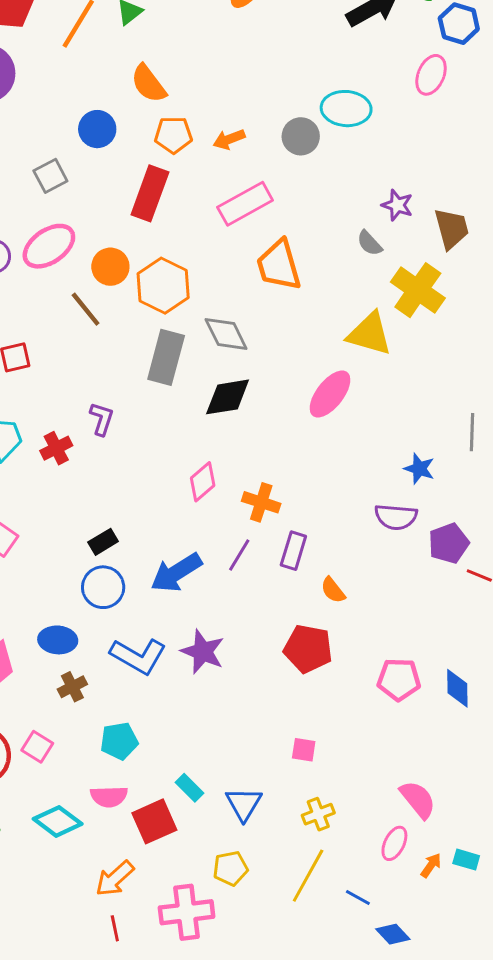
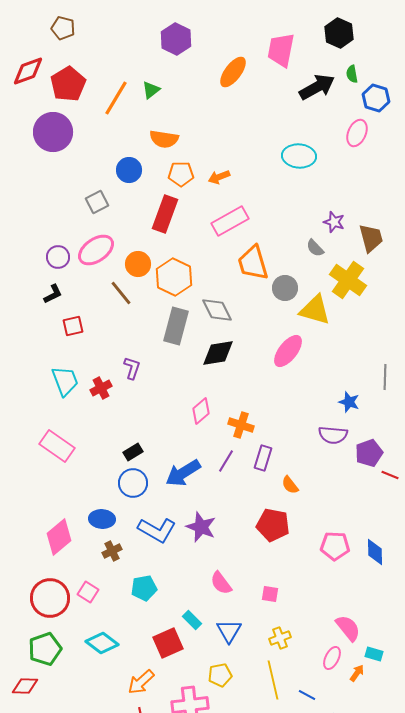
orange semicircle: (148, 84) -> (164, 139), turned -44
gray circle: (301, 136) -> (285, 288), moved
pink semicircle: (109, 797) -> (221, 583), moved, turned 55
cyan rectangle: (466, 860) -> (374, 654), moved
yellow line: (308, 876) -> (273, 680), turned -42

